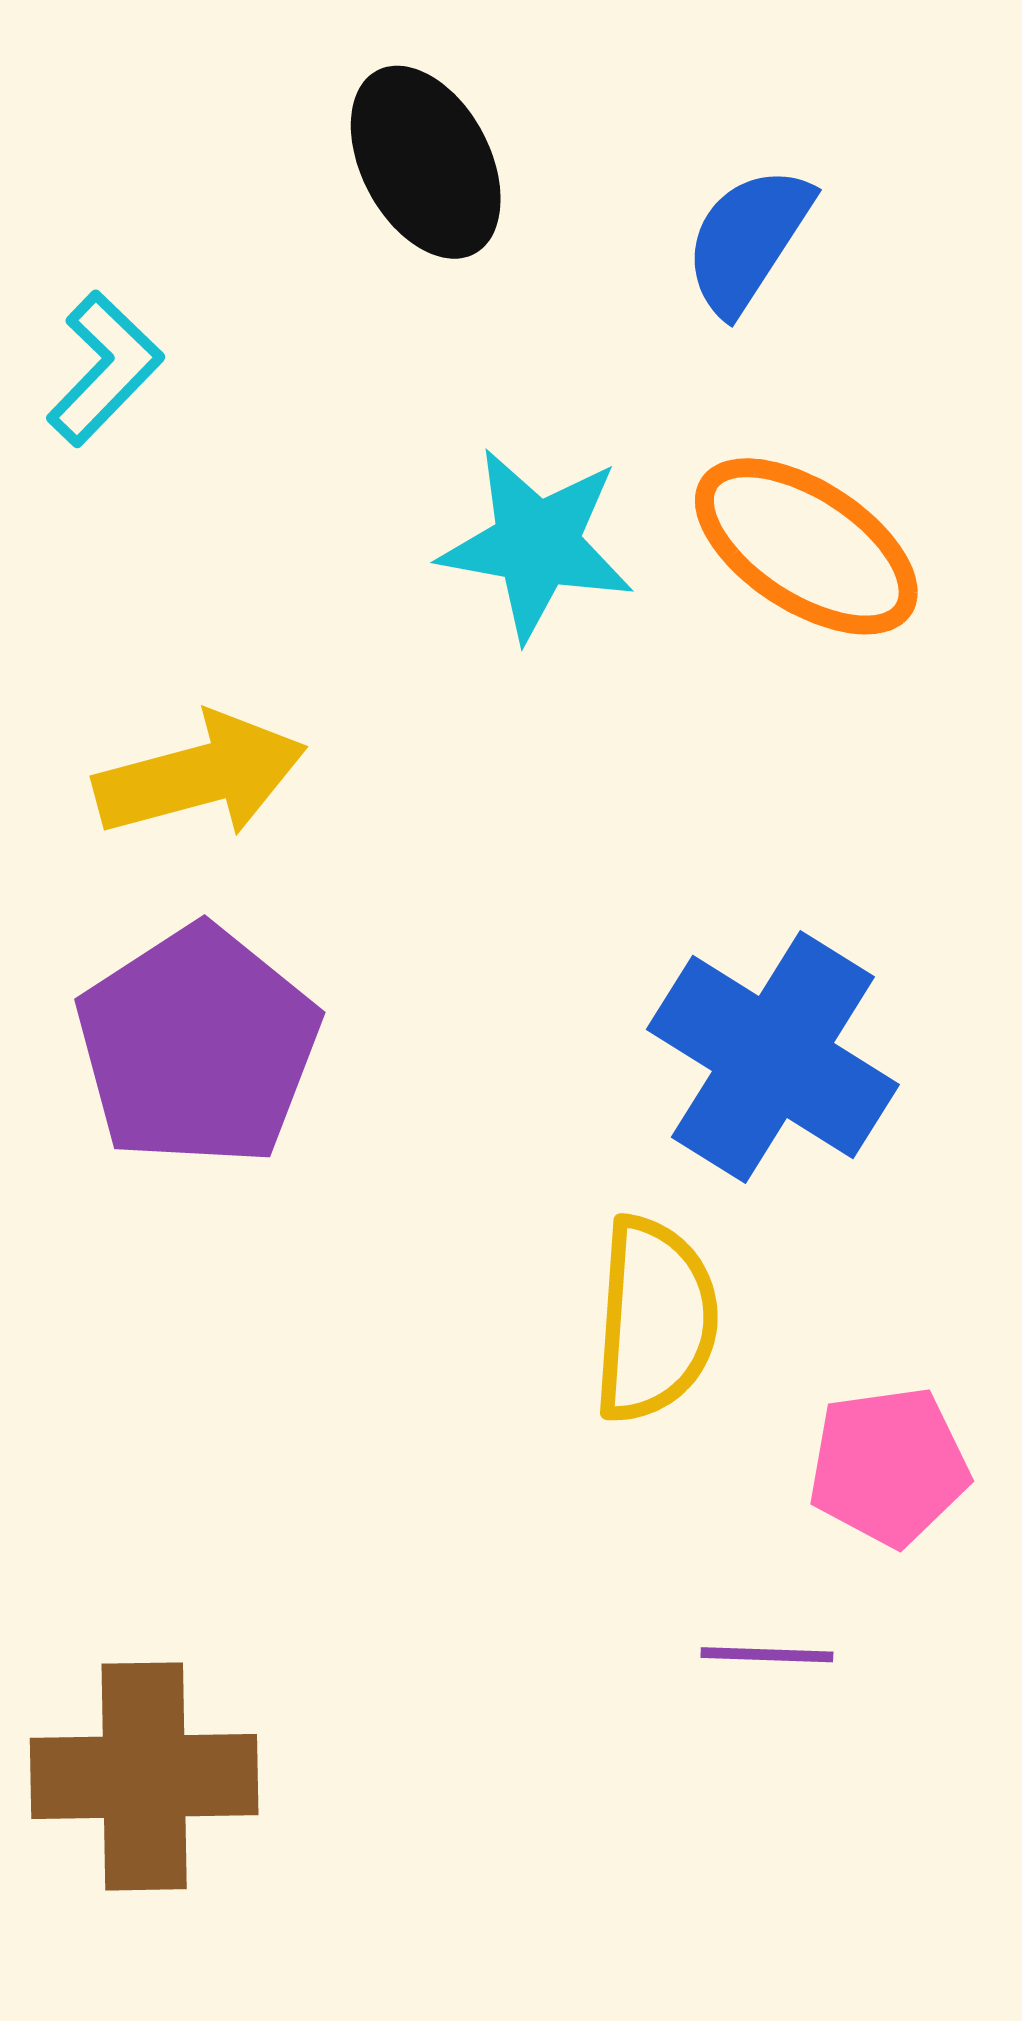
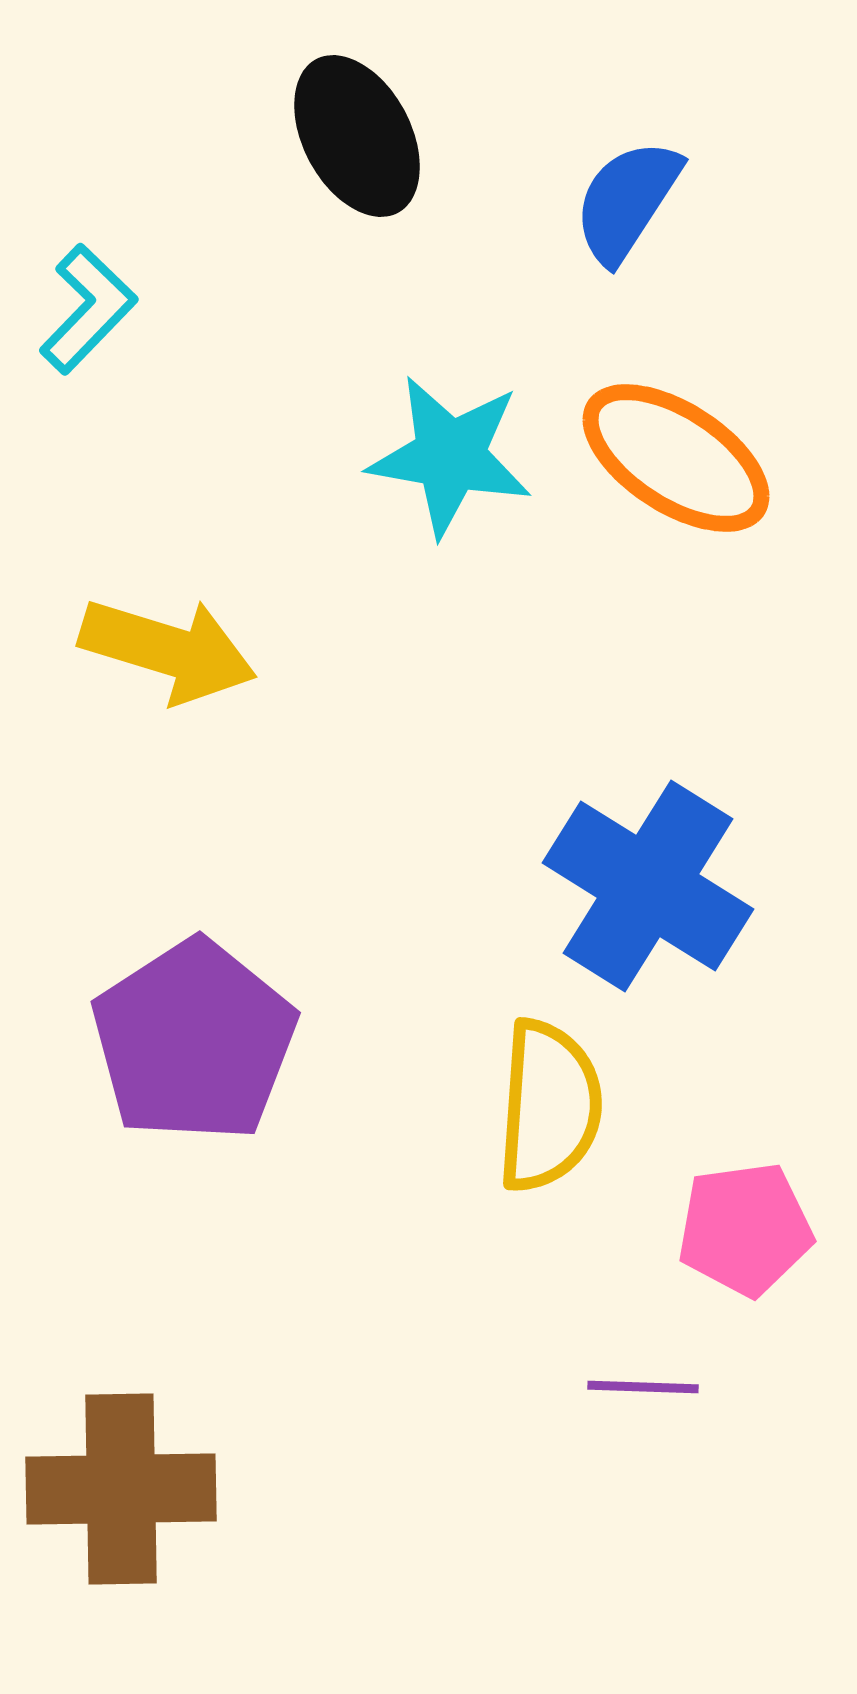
yellow arrow: (200, 775) -> (168, 650), turned 32
purple pentagon: (198, 1046) -> (194, 1041), moved

